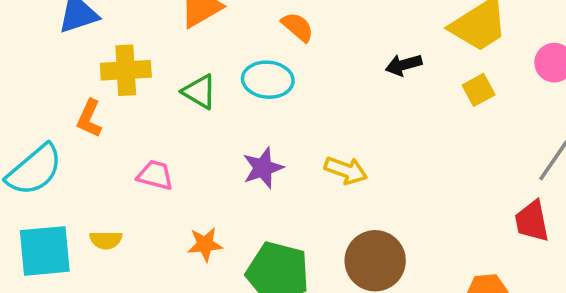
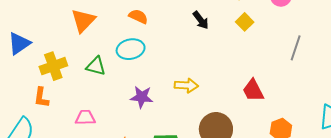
black arrow: (404, 65) -> (201, 20), turned -96
purple star: (263, 168) -> (142, 97), turned -30
red trapezoid: (532, 221) -> (253, 90), moved

